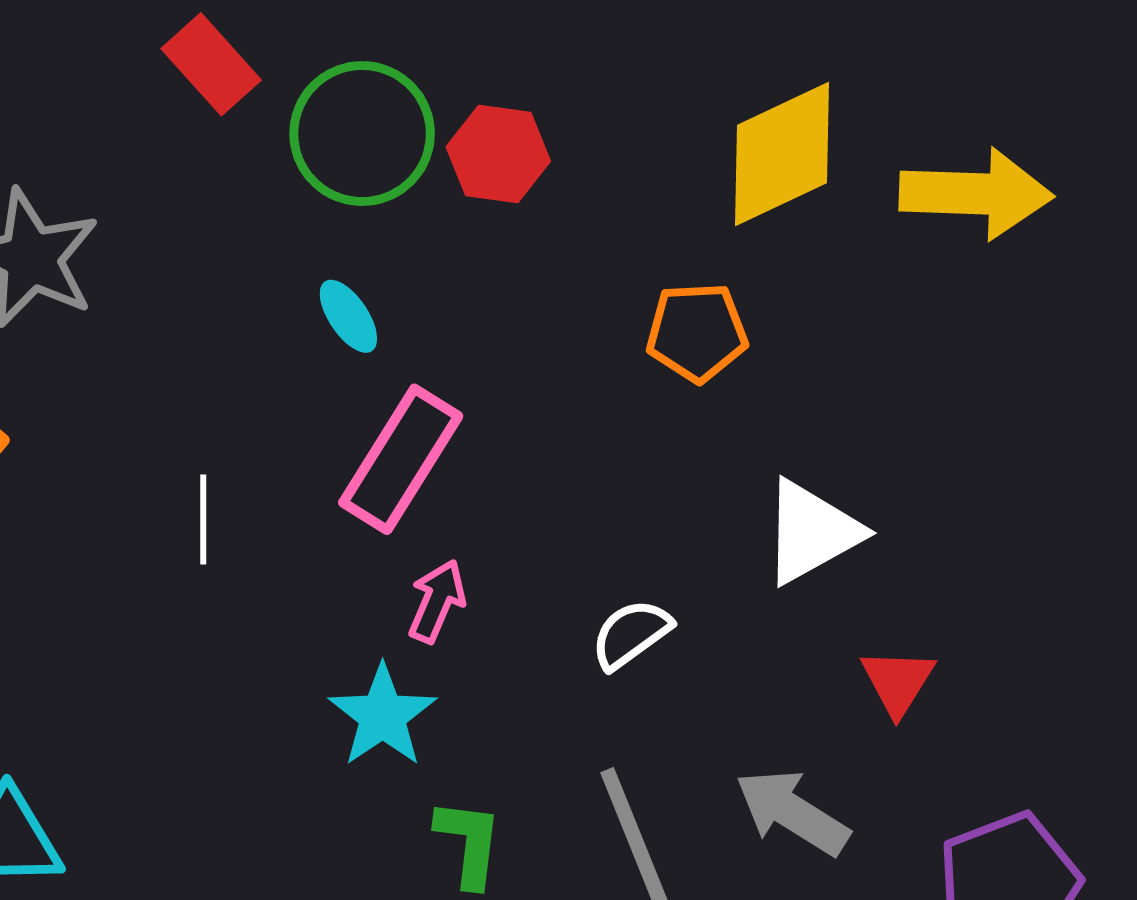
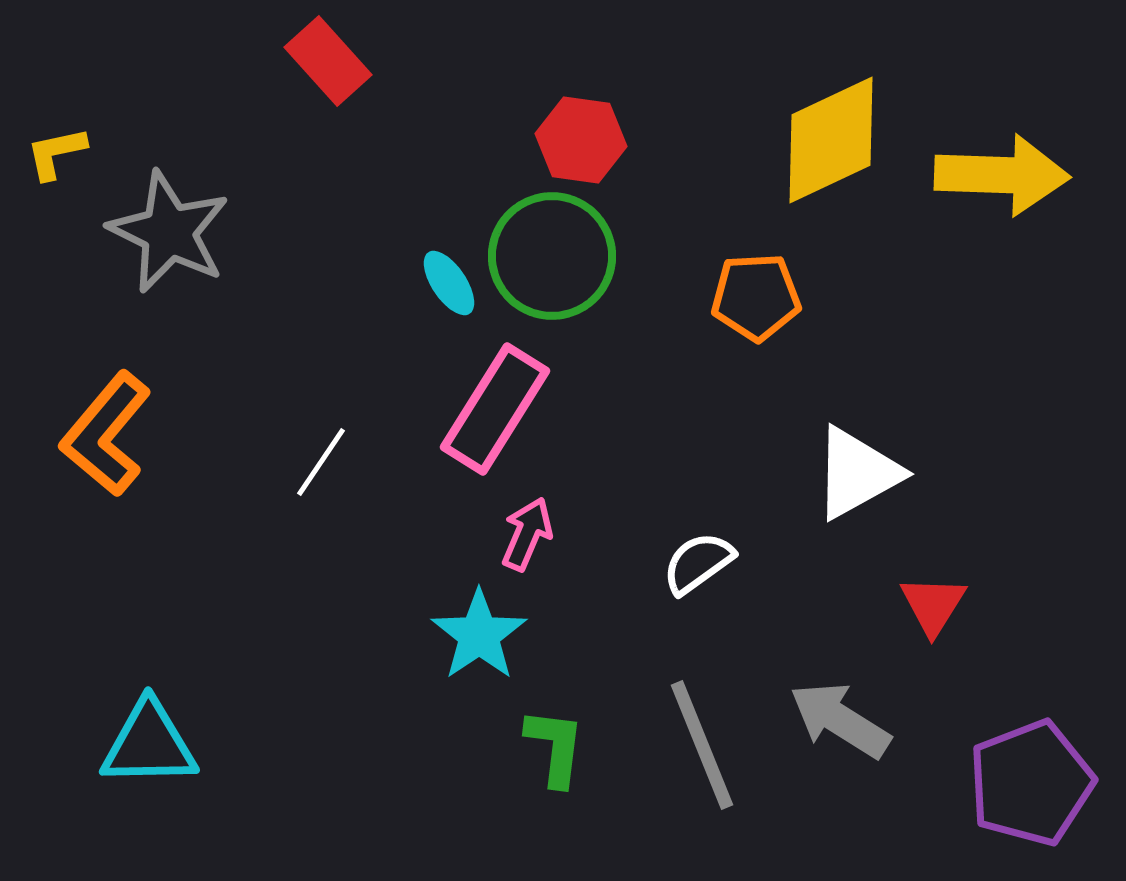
green circle: (362, 134) -> (552, 256), moved
white line: (203, 519) -> (321, 462), turned 34

